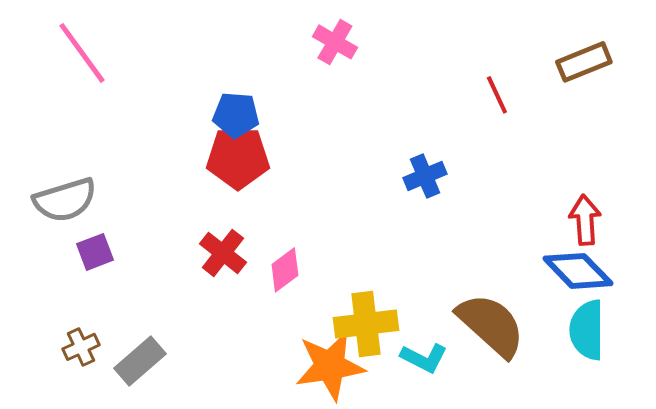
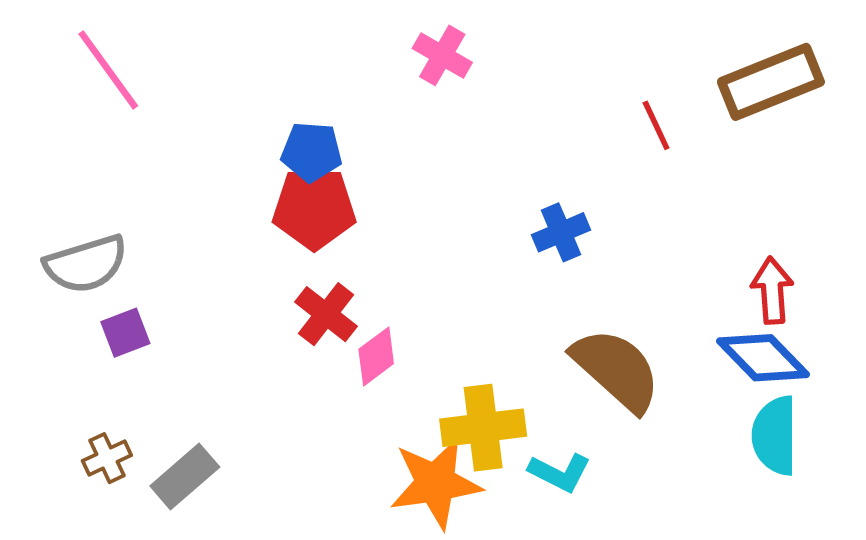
brown rectangle: (584, 62) -> (771, 82), size x1.4
red cross: (223, 253) -> (326, 314), moved
brown semicircle: (491, 325) -> (616, 370), moved

